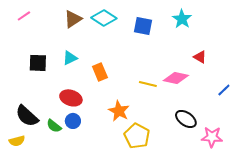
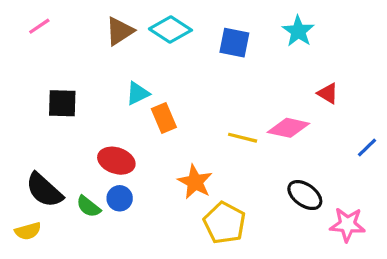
cyan triangle: (70, 58) -> (138, 93), moved

